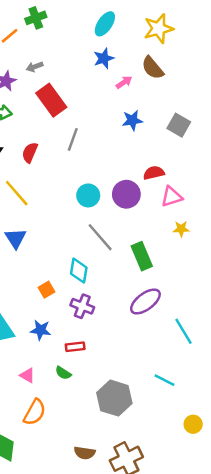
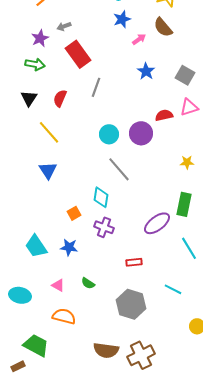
blue star: (132, 120) -> (146, 71), turned -30
pink triangle: (172, 197) -> (189, 107), moved
green rectangle: (142, 256) -> (184, 204), moved, turned 35
red rectangle: (75, 347) -> (134, 262), moved
orange semicircle: (35, 412) -> (64, 316), turned -105
brown semicircle: (85, 453) -> (106, 350), size x1.4

